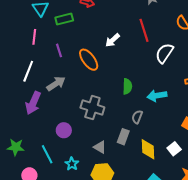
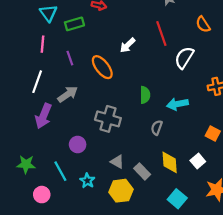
gray rectangle: (123, 137) -> (142, 171), moved, turned -63

